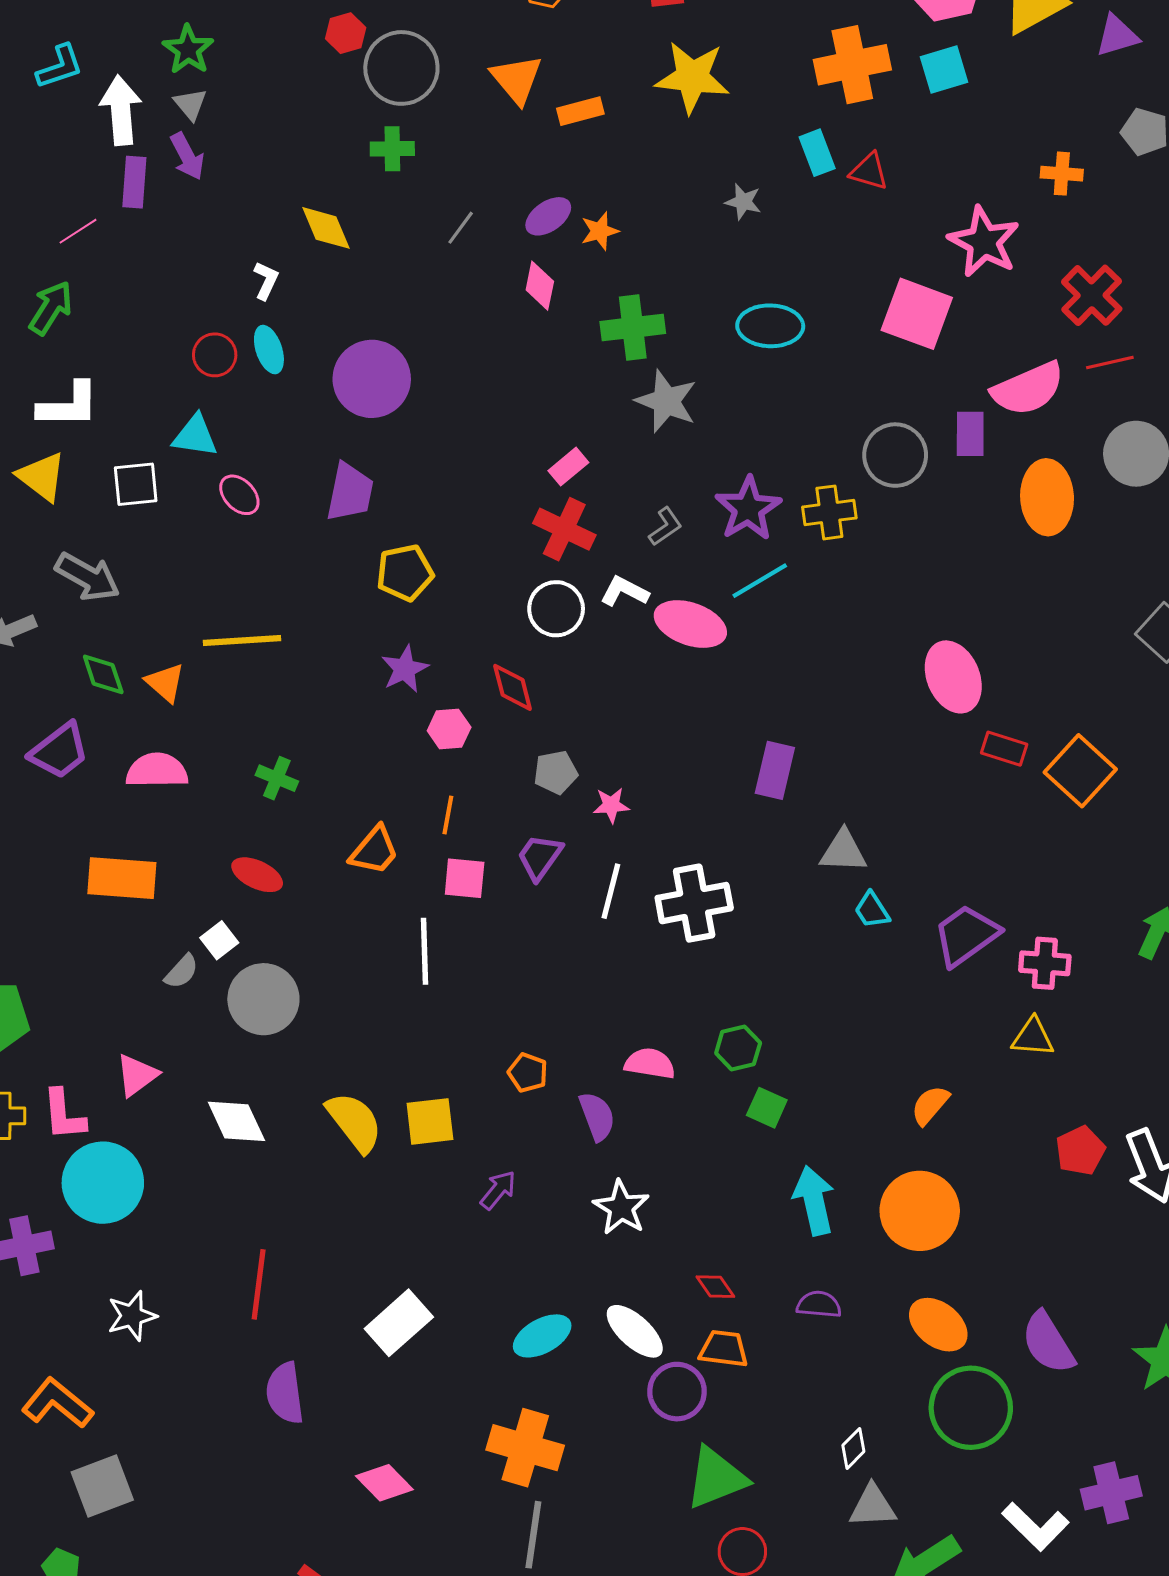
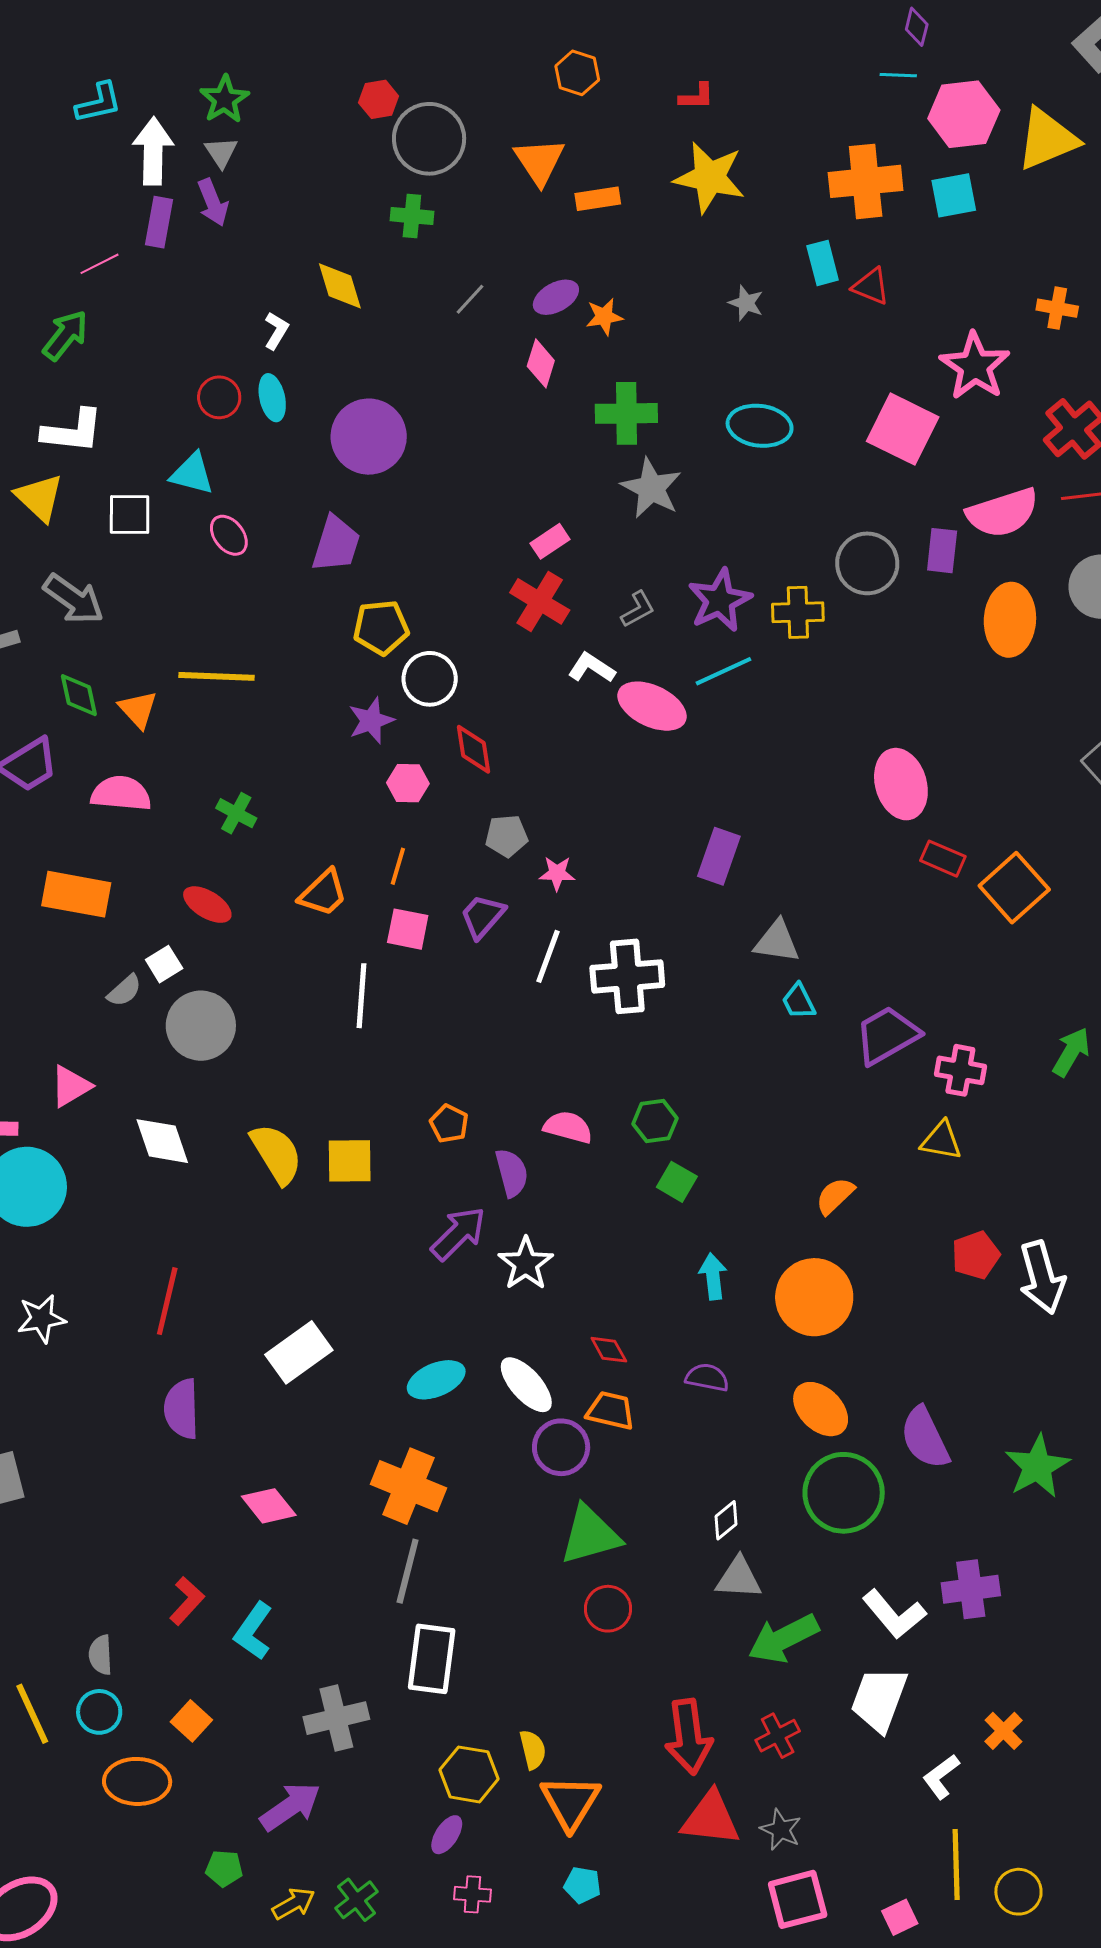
white circle: (556, 609) -> (430, 679), moved
purple arrow: (498, 1190) -> (458, 1233), moved, size x1.5
cyan arrow: (814, 1201) -> (713, 1276), size x0.7

